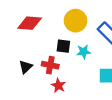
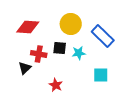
red cross: (50, 65) -> (39, 54), moved

